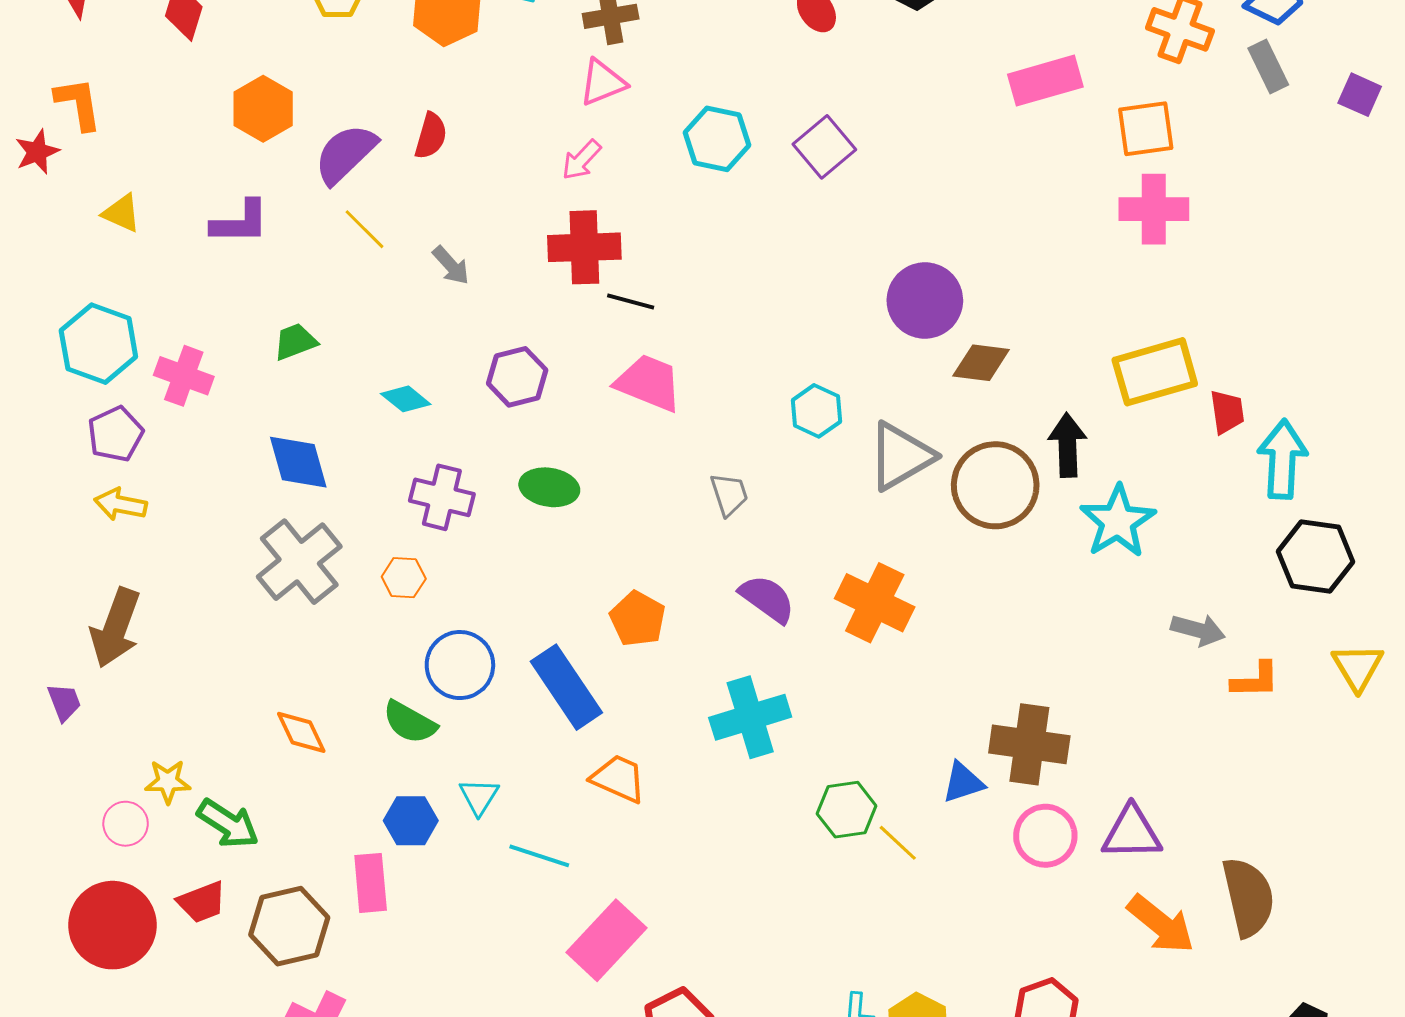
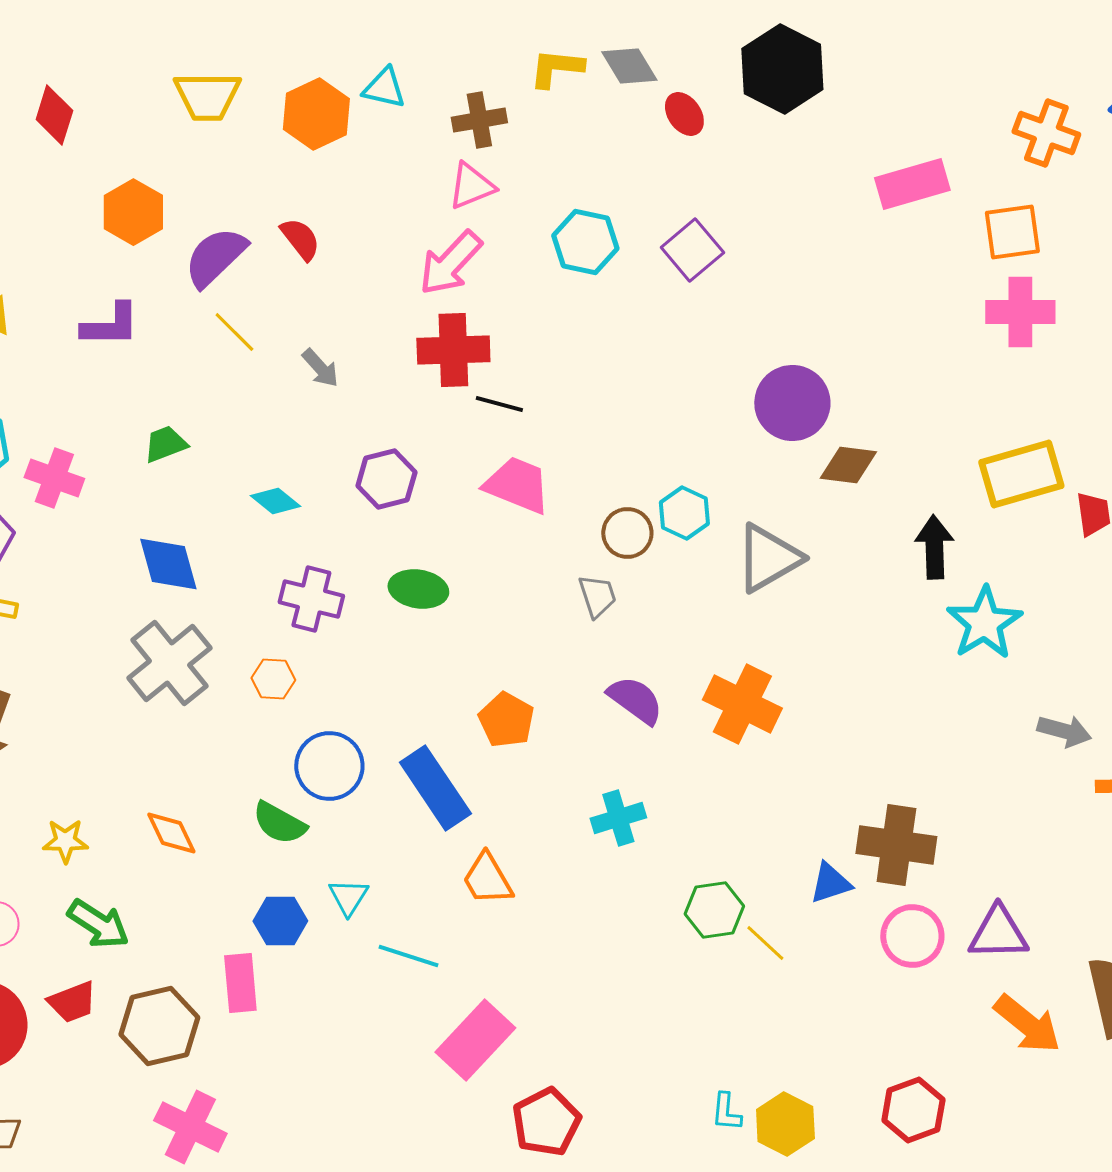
red semicircle: (431, 136) -> (300, 239), turned -54
pink arrow: (581, 160) -> (450, 263), size x1.6
brown circle: (995, 485) -> (627, 533), moved, size x0.6
cyan cross: (750, 717) -> (618, 818), size x0.7
orange trapezoid: (619, 778) -> (487, 879), turned -144
yellow star: (168, 782) -> (65, 841), moved

